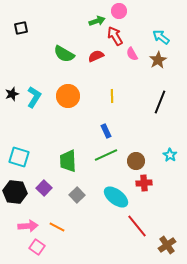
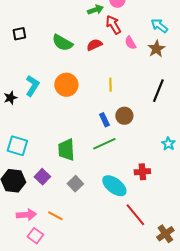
black square: (21, 28) -> (19, 34), moved
black star: (12, 94) -> (10, 98), moved
brown circle: (136, 161) -> (124, 116), moved

